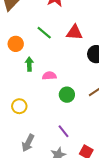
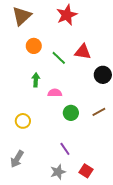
green line: (44, 33) -> (59, 58), moved
orange circle: (16, 44) -> (34, 46), moved
gray arrow: (28, 143) -> (17, 159), moved

